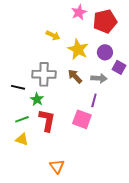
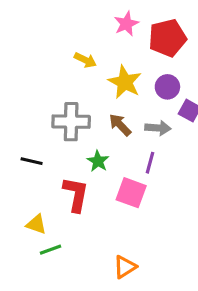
black line: (18, 87) -> (32, 161), moved
green star: (37, 99) -> (98, 161), moved
green line: (22, 119) -> (51, 250), moved
orange triangle: (57, 166) -> (125, 267), moved, turned 35

